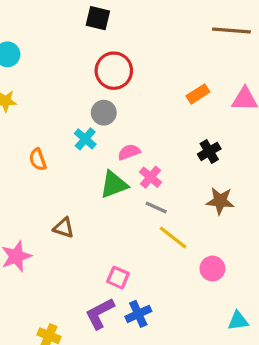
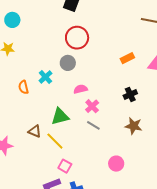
cyan cross: (85, 139) -> (45, 77), moved
green triangle: (114, 185) -> (60, 116), moved
yellow line: (173, 238) -> (55, 141), moved
pink circle: (212, 269) -> (116, 164), moved

